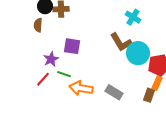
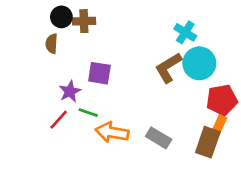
brown L-shape: (121, 42) -> (168, 68), turned 90
cyan circle: (138, 53) -> (199, 63), moved
brown rectangle: (149, 95) -> (208, 142), size x1.5

